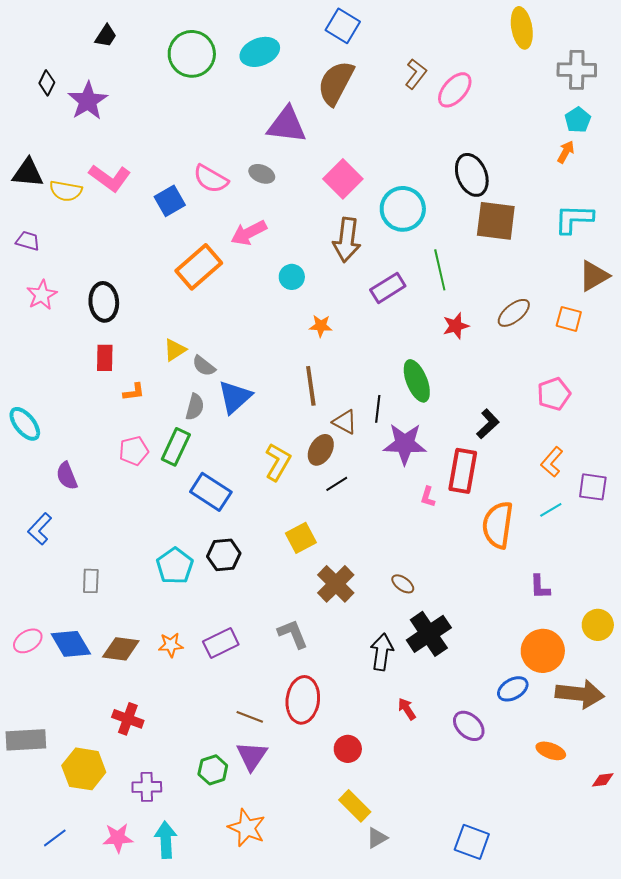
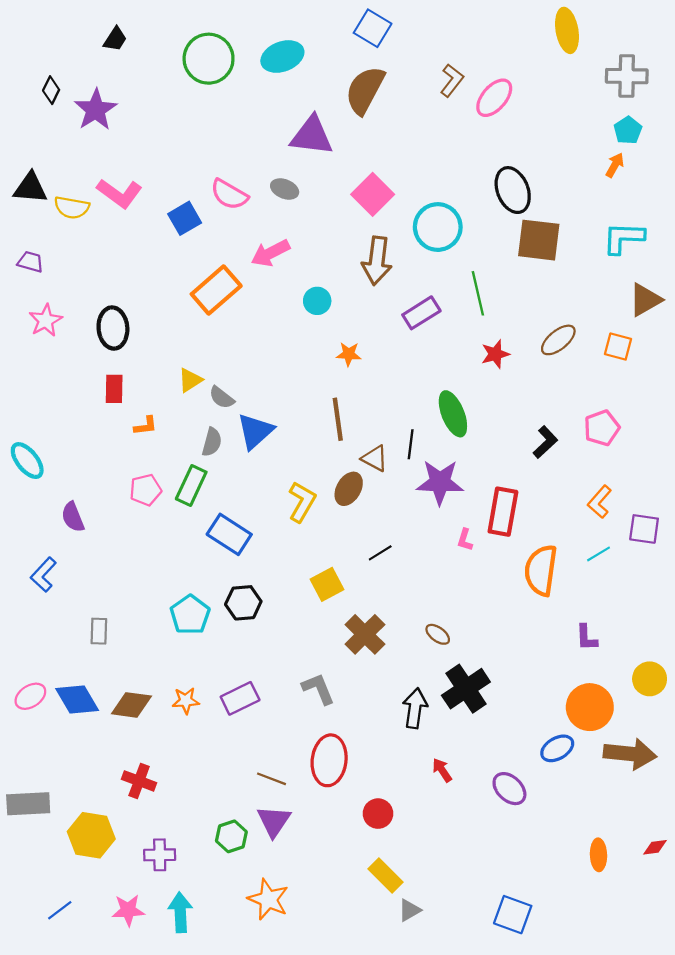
black L-shape: (488, 424) -> (545, 442), moved
black line: (337, 484) -> (380, 553), moved
orange ellipse: (551, 751) -> (598, 855), moved, turned 68

